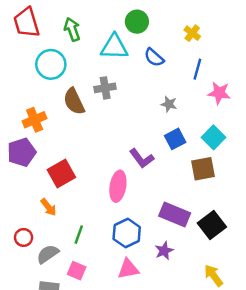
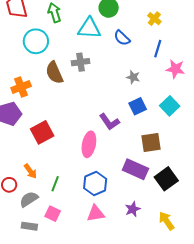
brown square: (203, 169) -> (151, 143), moved
orange arrow: (48, 207) -> (30, 171), moved
purple star: (164, 251) -> (133, 209), moved

